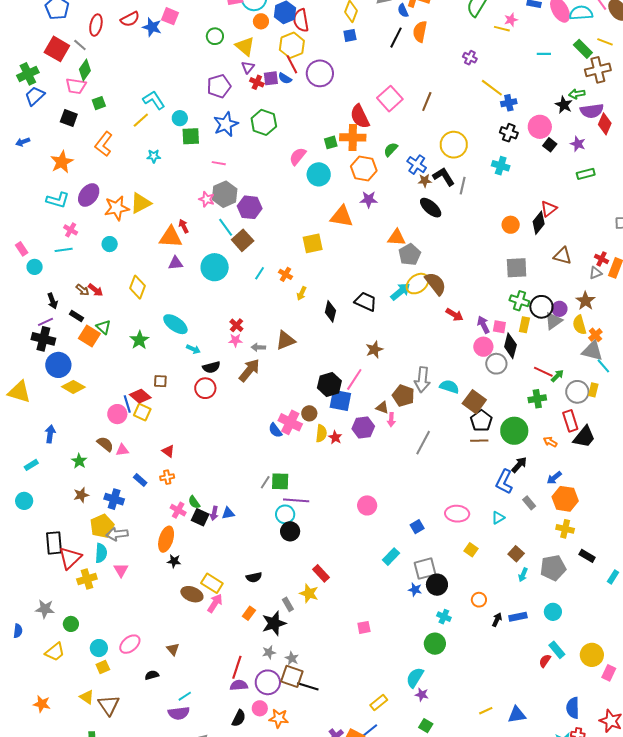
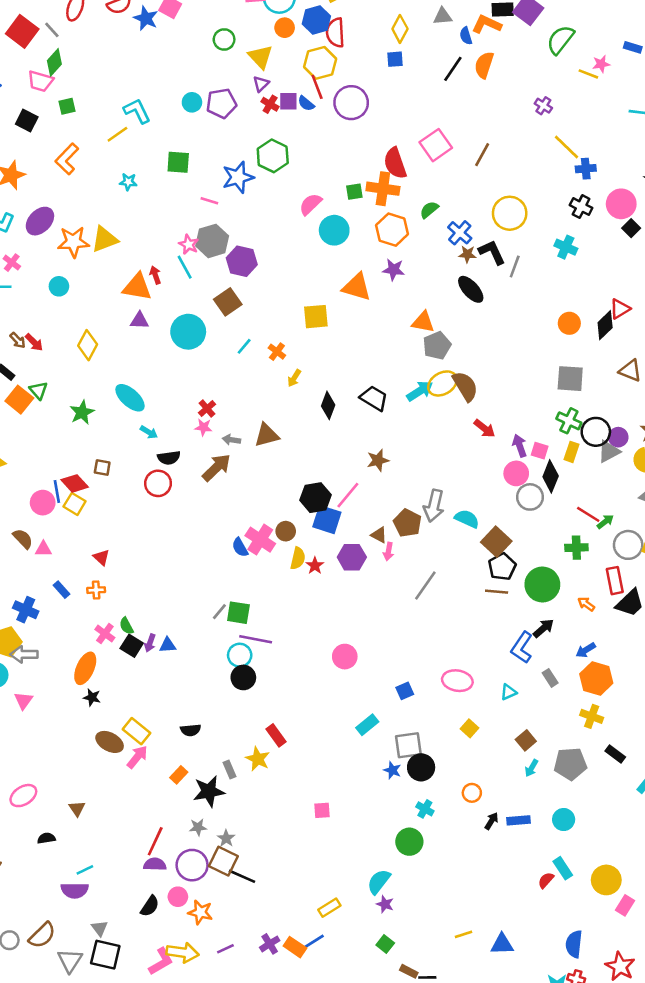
cyan circle: (180, 118) -> (192, 102), moved
blue star: (226, 124) -> (238, 177), moved
cyan line: (226, 227) -> (185, 267), moved

